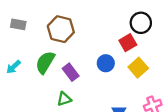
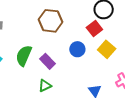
brown hexagon: (61, 29) -> (50, 21), moved

